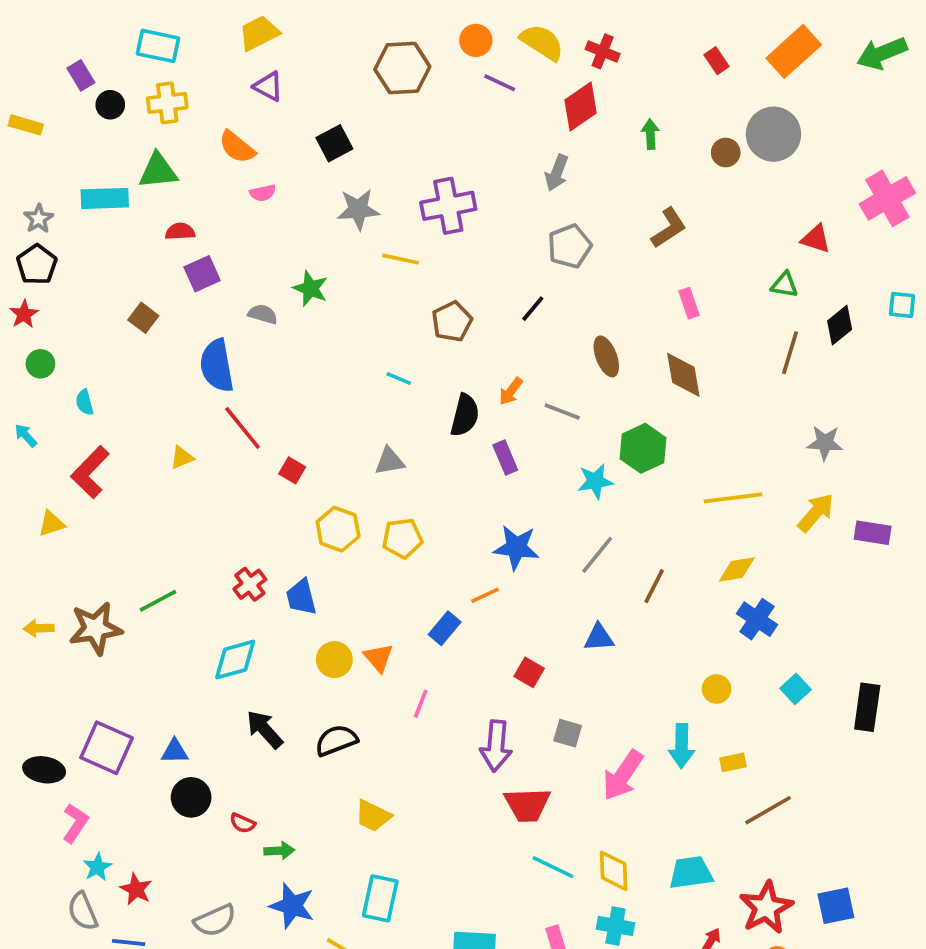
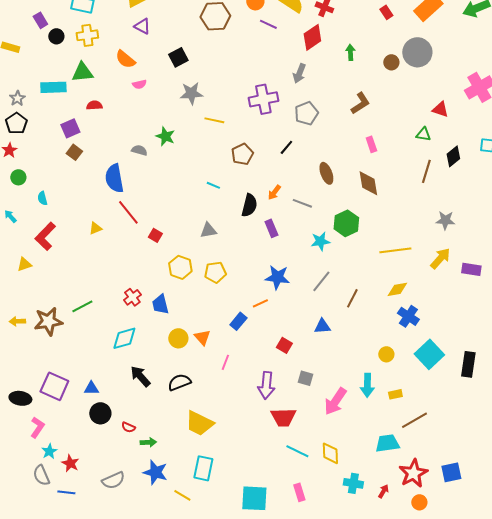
purple cross: (448, 206) -> (263, 99), moved
purple square: (202, 274) -> (70, 128), moved
cyan square: (796, 689) -> (429, 354), size x1.8
yellow trapezoid: (373, 816) -> (199, 423), size x1.4
cyan trapezoid: (691, 873) -> (387, 443), moved
cyan cross: (615, 926) -> (353, 483), moved

